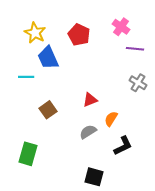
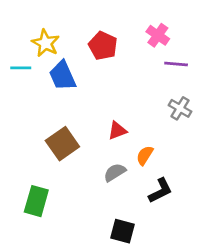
cyan line: (26, 77) -> (21, 68), moved
brown square: (48, 110) -> (62, 144), size x1.4

